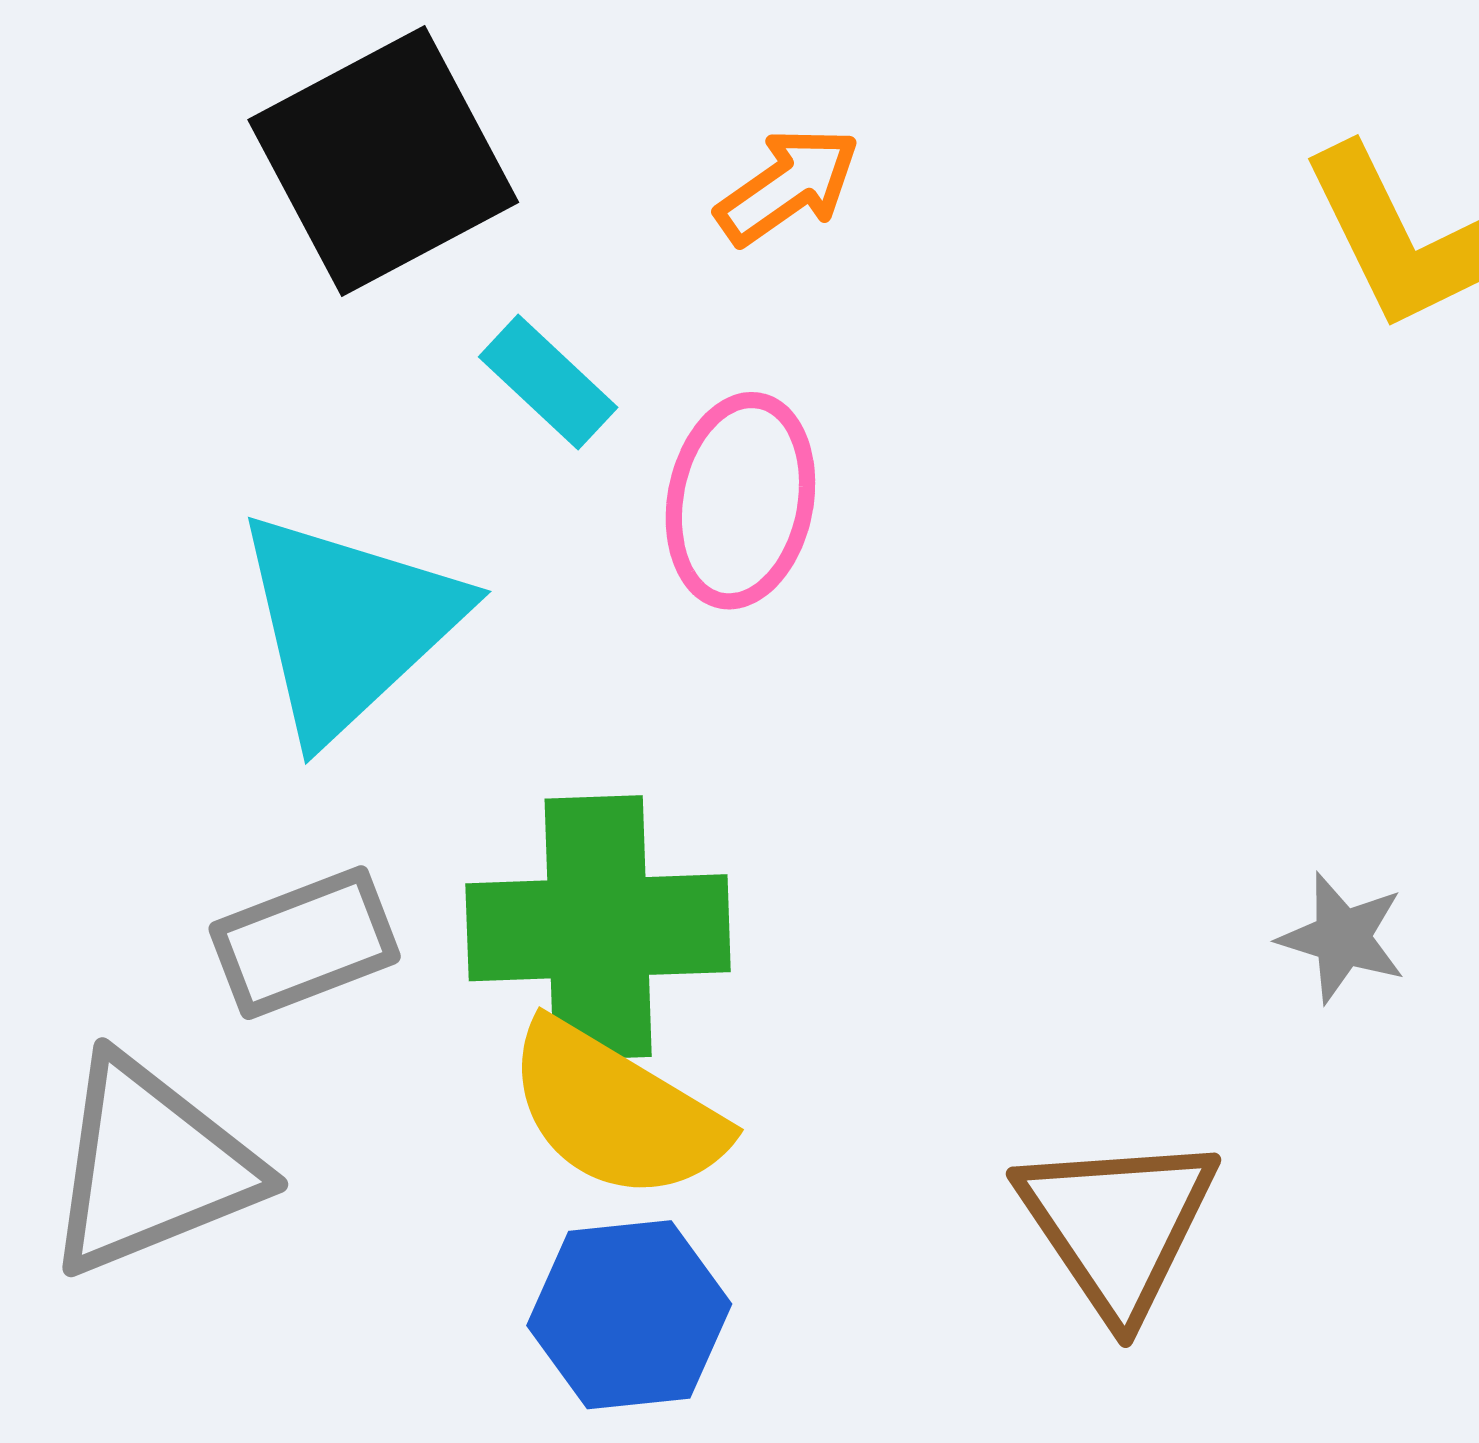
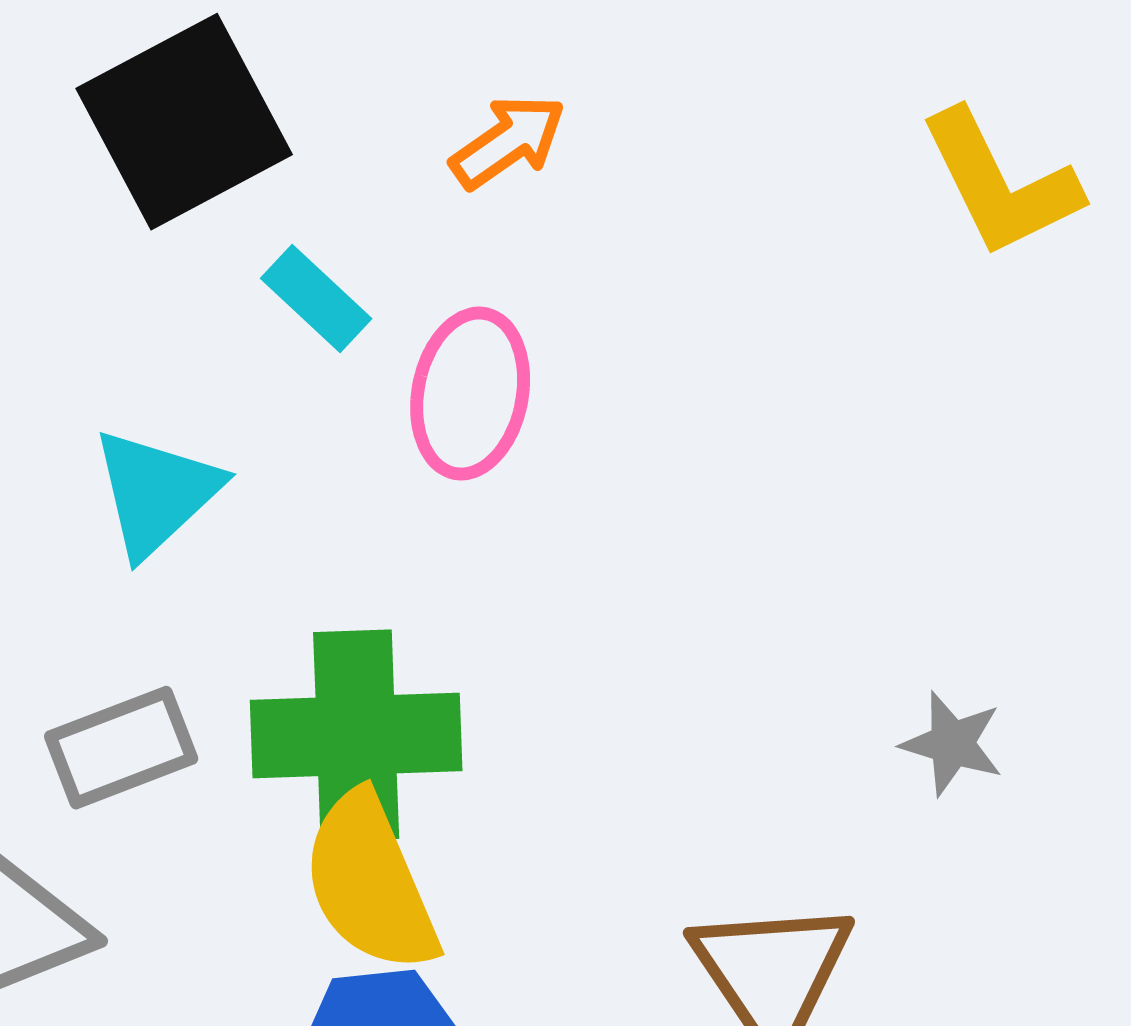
cyan triangle: (348, 624) -> (156, 493), size x0.7
yellow semicircle: (616, 1111) -> (370, 883), turned 36

